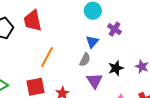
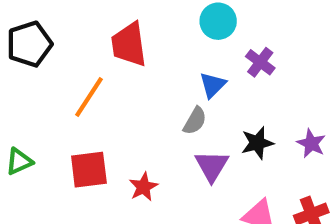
red trapezoid: (33, 21) -> (129, 44), moved
orange line: (47, 57) -> (89, 97), moved

